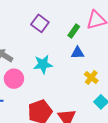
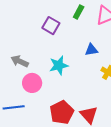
green rectangle: (74, 31) -> (79, 12), moved

